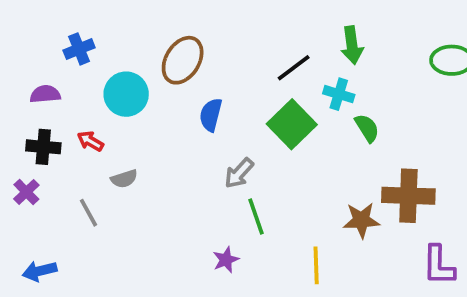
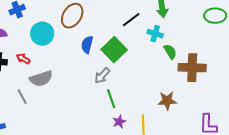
green square: (292, 124) -> (114, 50), moved
gray semicircle: (124, 179) -> (41, 79), size x1.6
brown cross: (408, 196) -> (192, 68), moved
purple star: (226, 260) -> (119, 122), moved

